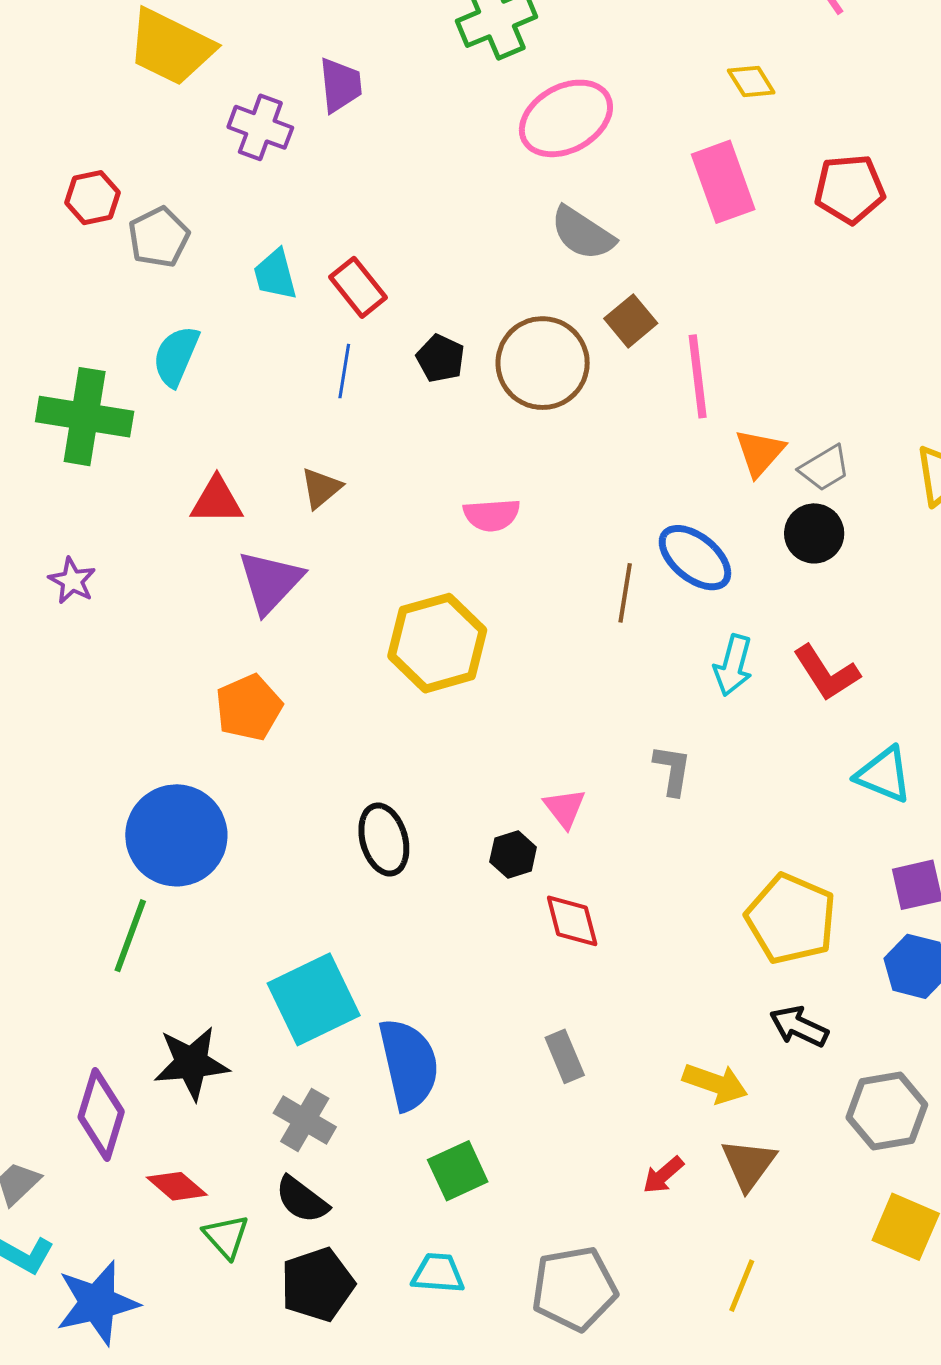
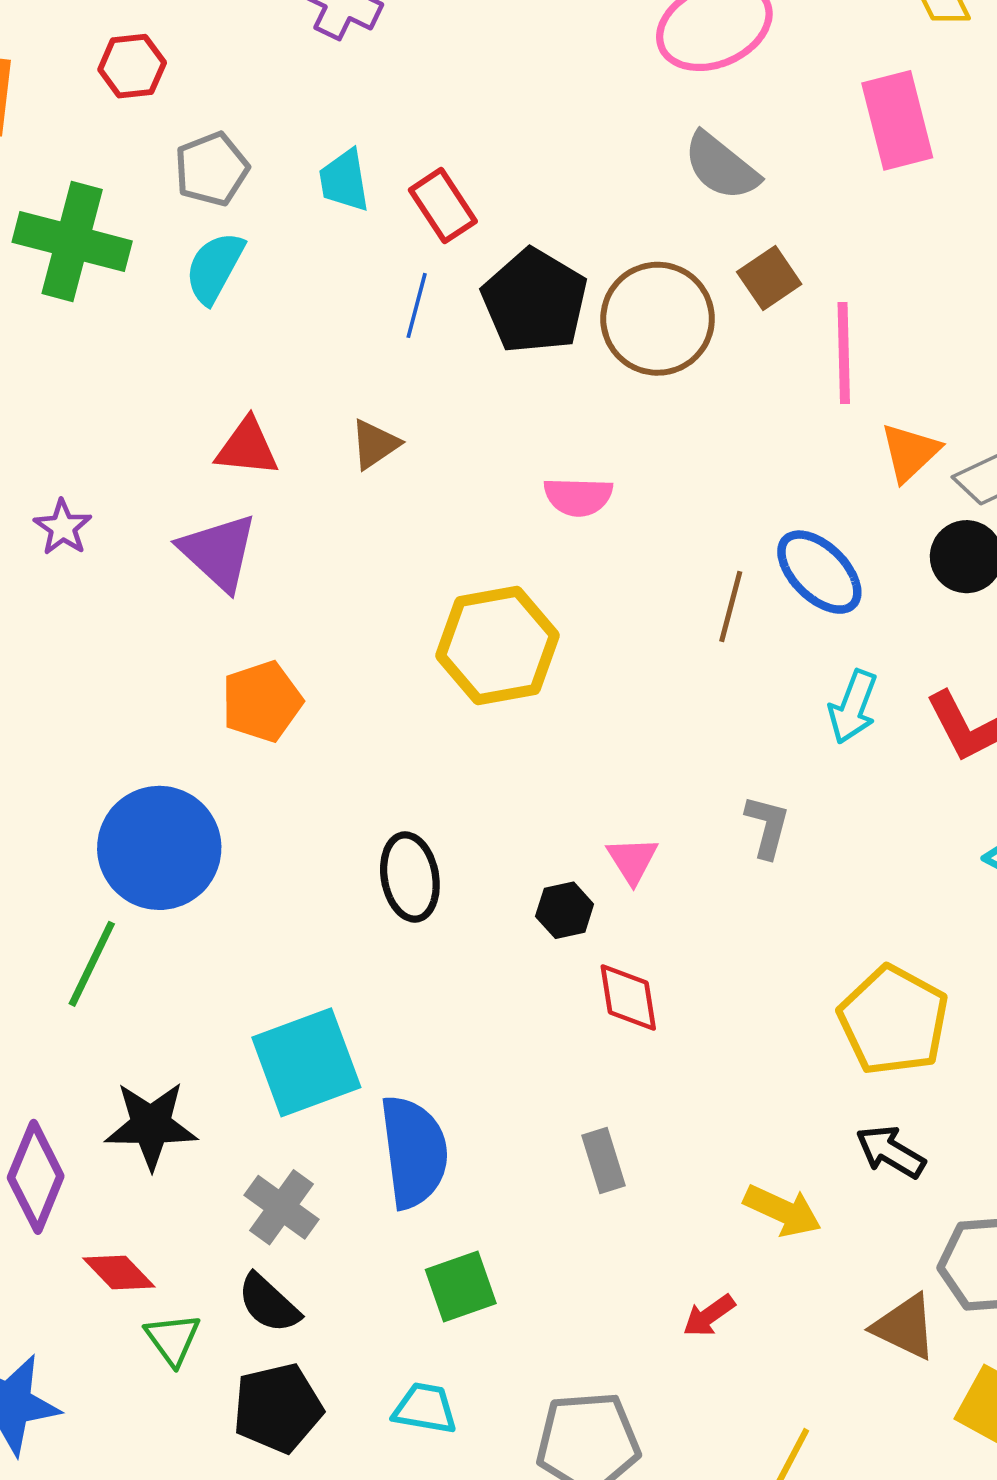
gray pentagon: (159, 237) -> (212, 169), moved
black pentagon: (441, 358) -> (535, 301), size x1.8
green cross: (85, 417) -> (72, 242), moved
purple triangle: (270, 582) -> (219, 552), moved, turned -36
brown triangle: (749, 1164) -> (905, 1327), moved, turned -46

